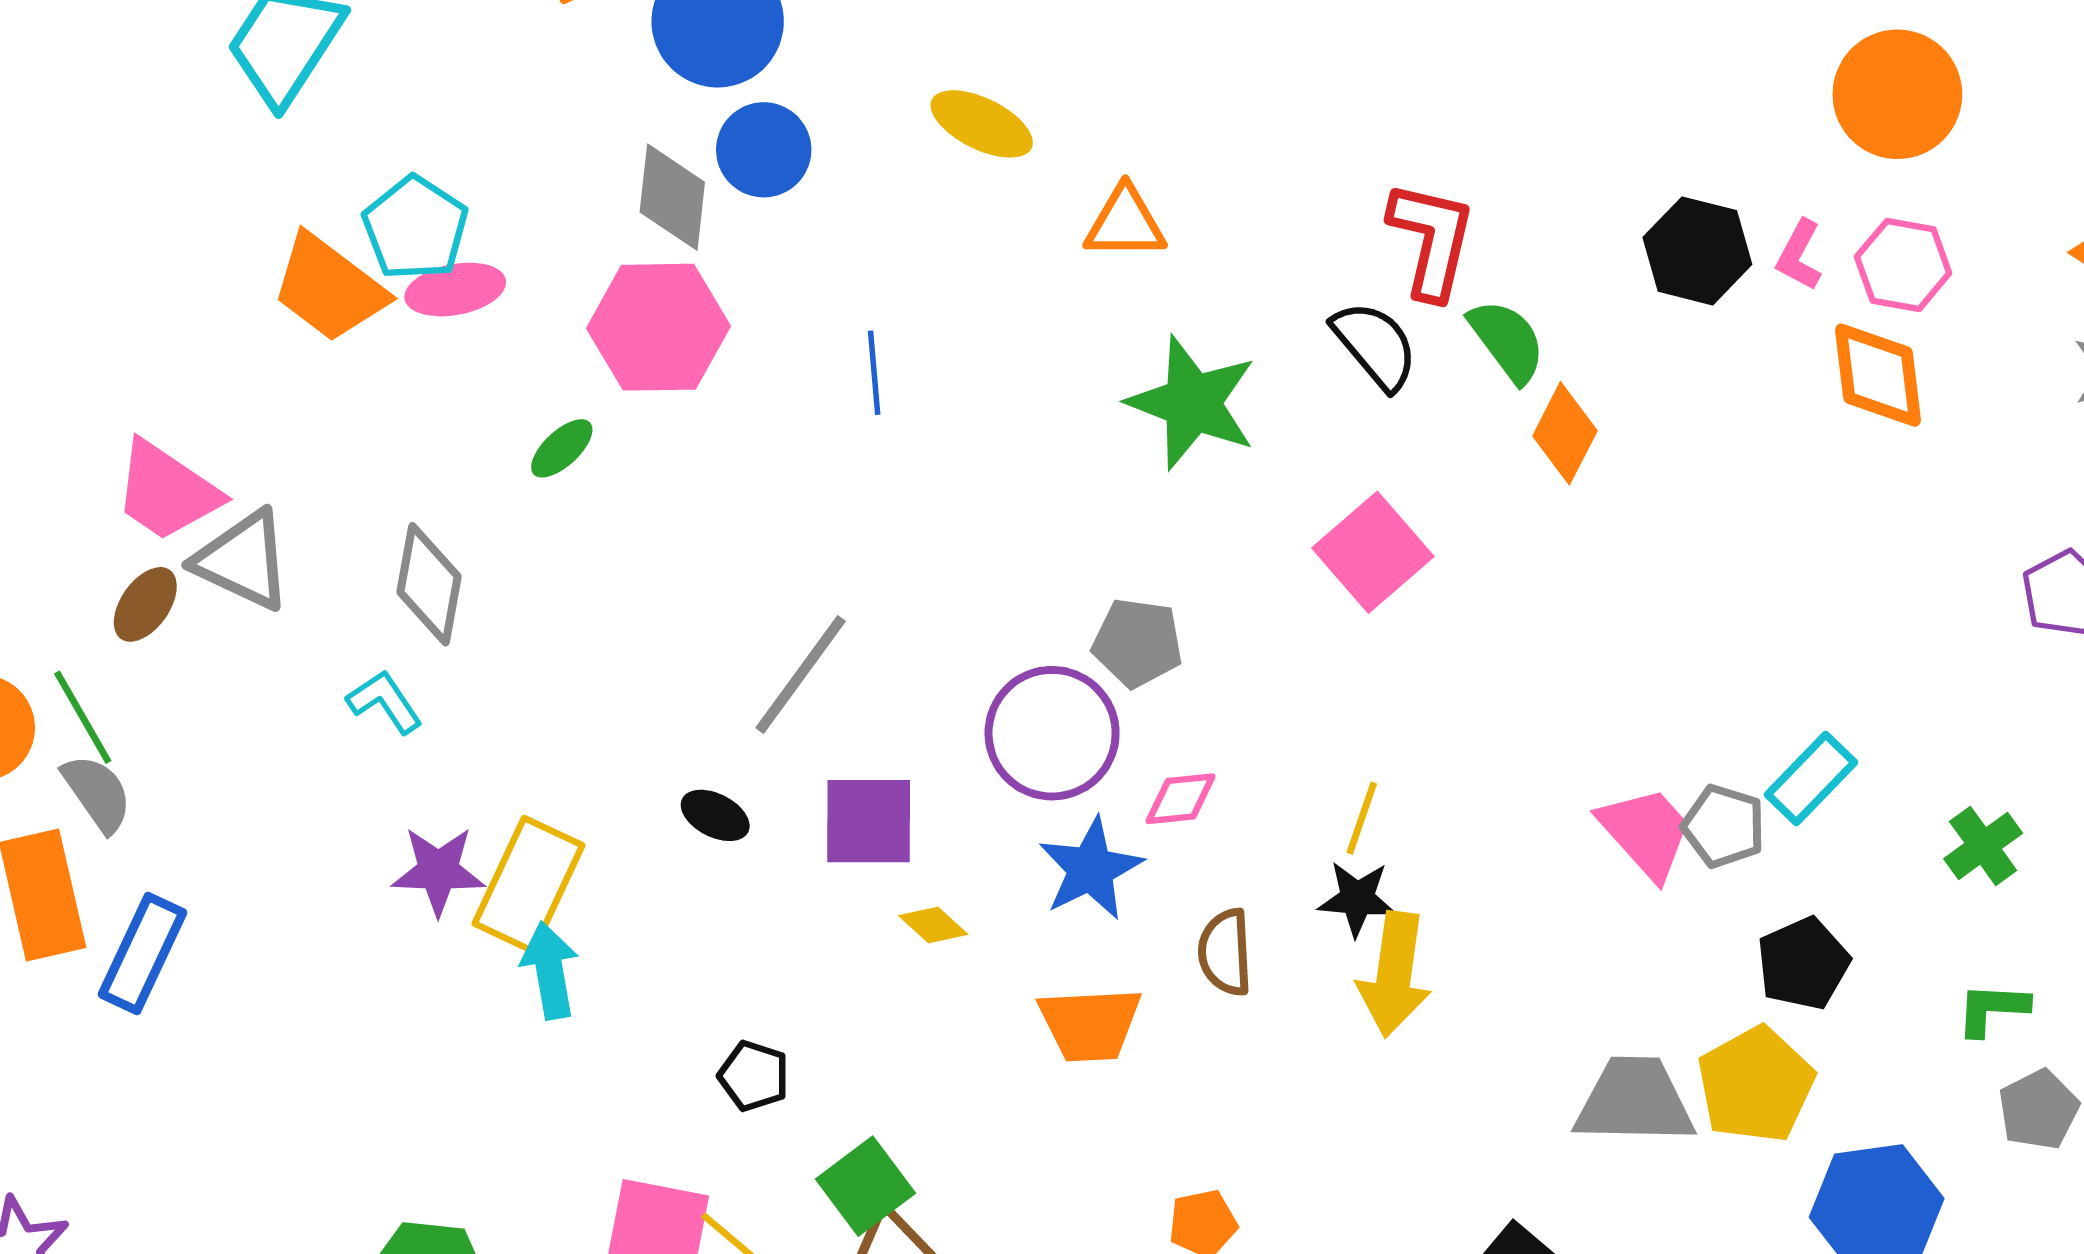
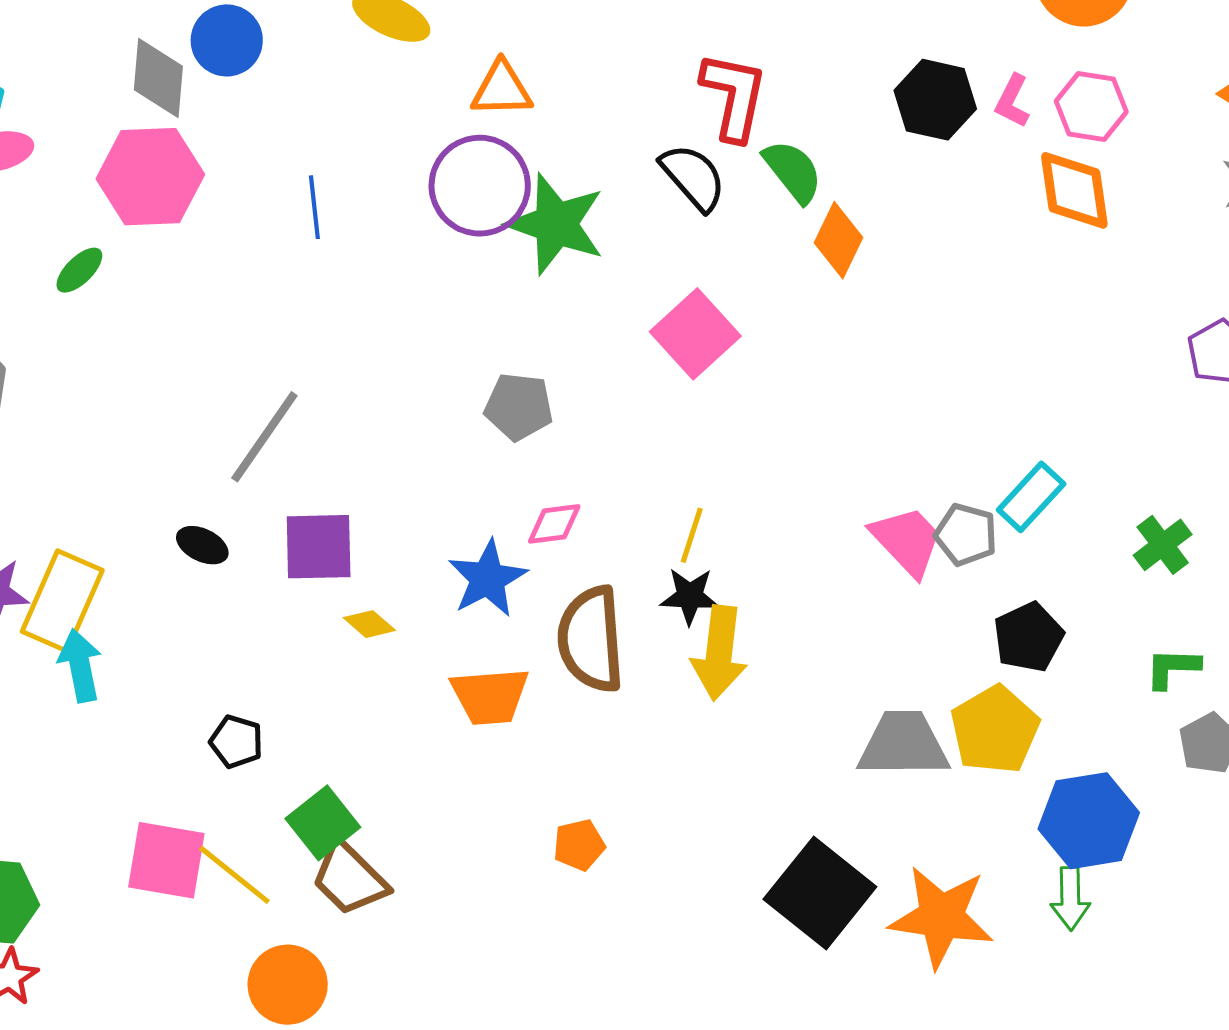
purple circle: (1052, 733) -> (480, 186), moved
brown semicircle: (1225, 952) -> (591, 639), size x1.6

